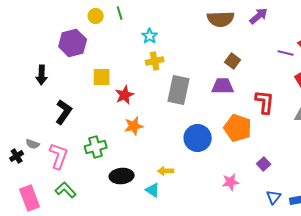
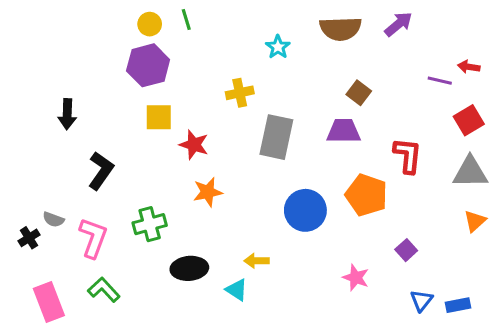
cyan star: (150, 36) -> (278, 47), moved
purple hexagon: (73, 43) -> (148, 65), moved
red star: (125, 95) -> (194, 145), turned -30
pink star: (231, 182) -> (356, 278), turned 30

